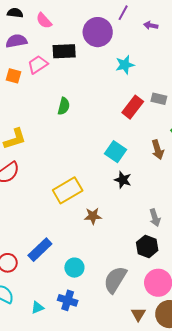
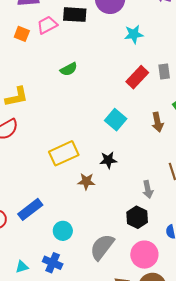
gray rectangle: (159, 99) -> (164, 72), turned 63
green semicircle: (64, 106) -> (69, 69), turned 42
black star: (123, 180) -> (108, 160), moved, turned -30

